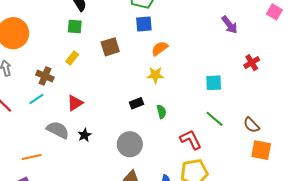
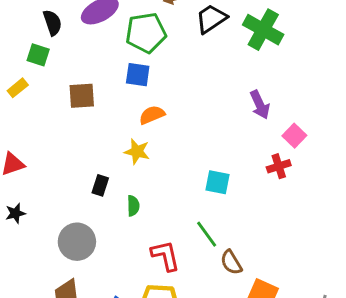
pink square: (274, 12) -> (294, 136), moved
yellow rectangle: (72, 58) -> (18, 88), moved
black rectangle: (136, 103) -> (100, 185), turned -64
brown semicircle: (251, 125) -> (231, 262), moved

